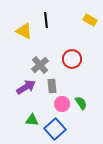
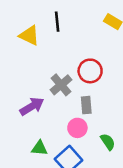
gray cross: (40, 65) -> (61, 85), moved
gray rectangle: (52, 86) -> (86, 105), moved
green semicircle: (81, 103) -> (108, 142), moved

